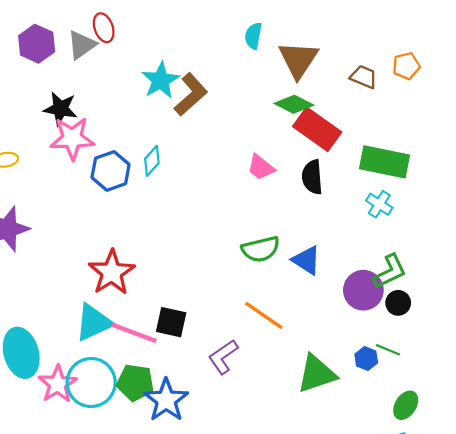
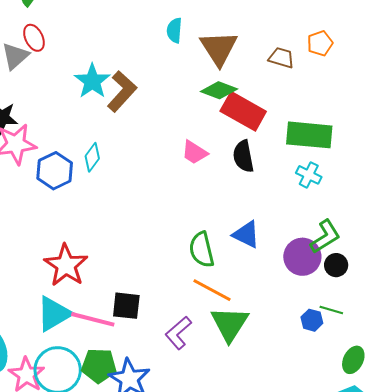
green semicircle: (261, 249) -> (202, 250), moved, turned 96
green triangle: (317, 374) -> (230, 324), moved, turned -33

